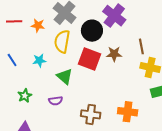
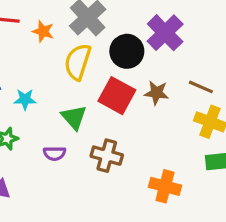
brown line: (141, 46) -> (201, 87), turned -63
cyan star: (39, 60) -> (25, 99), moved
brown cross: (91, 114) -> (107, 156), moved

